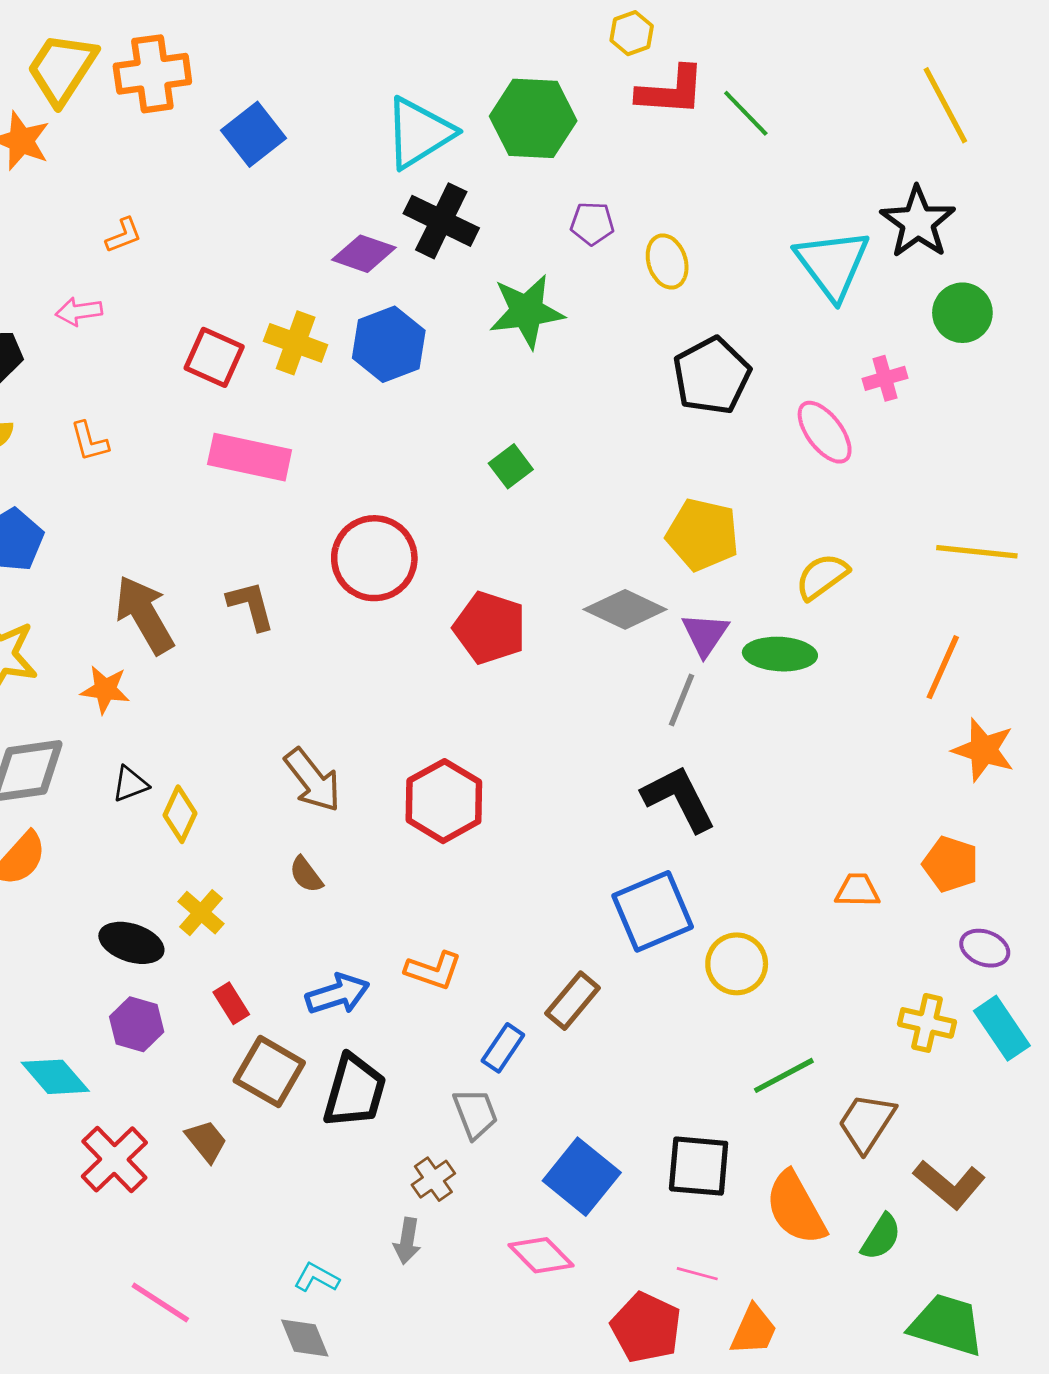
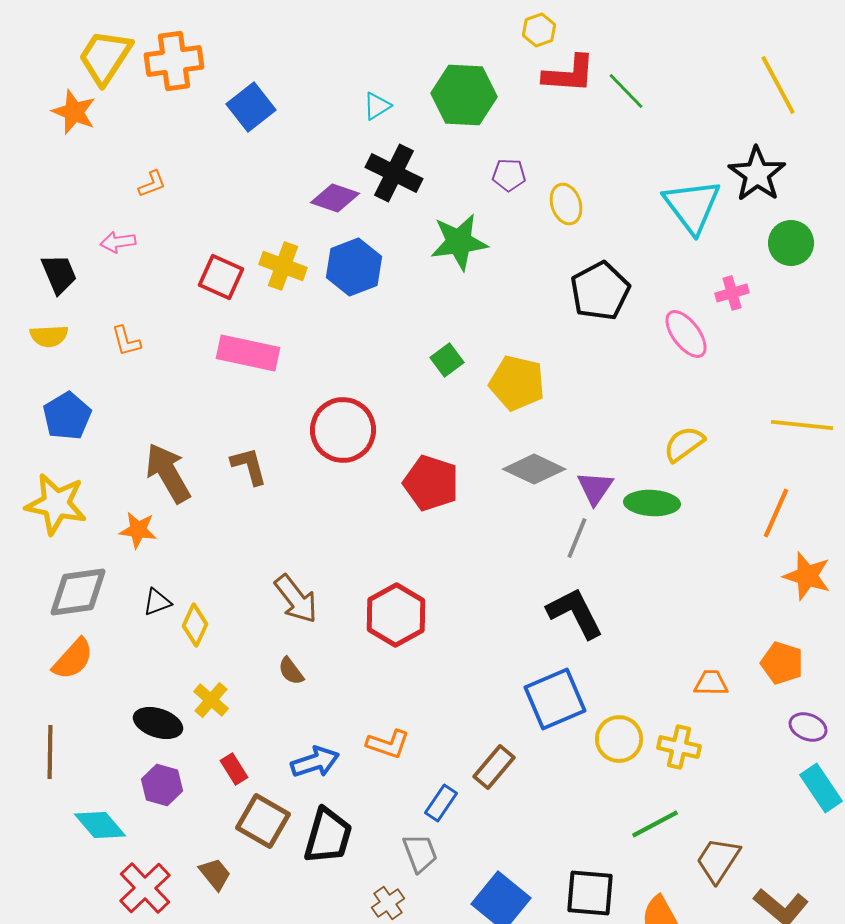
cyan triangle: (419, 133) -> (377, 106), size x0.5
yellow pentagon: (703, 535) -> (517, 383), moved
yellow cross: (927, 1023) -> (679, 747), moved

